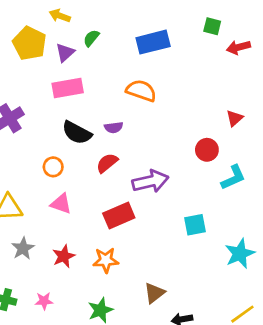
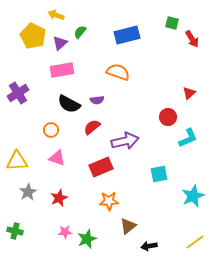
red arrow: (238, 47) -> (192, 39), turned -108
orange star: (106, 260) -> (109, 201), moved
pink star: (44, 301) -> (65, 232), moved

